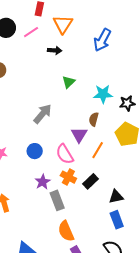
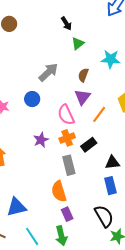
black arrow: (55, 50) -> (66, 24), moved, turned 48
brown semicircle: (94, 119) -> (83, 75), moved
blue circle: (35, 151) -> (32, 99), moved
orange cross: (68, 177) -> (67, 138), turned 35
gray rectangle: (57, 200) -> (69, 165), moved

